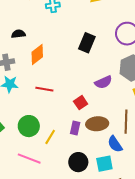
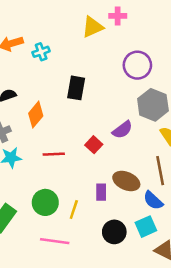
black rectangle: (87, 43) -> (76, 88), moved
red square: (81, 103) -> (94, 145), moved
brown ellipse: (97, 124) -> (126, 181), turned 40

